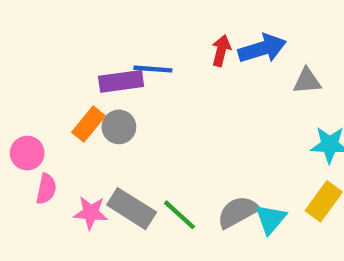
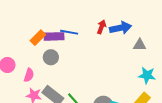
orange rectangle: (88, 124) -> (38, 38), moved
pink semicircle: (46, 189) -> (29, 75), moved

